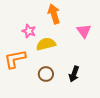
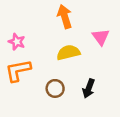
pink star: (29, 31) -> (17, 42), moved
yellow semicircle: (46, 44) -> (68, 53), moved

